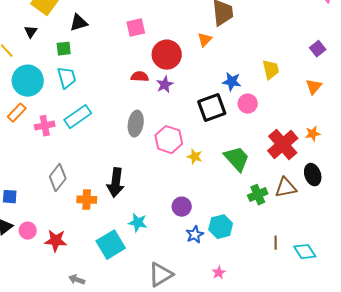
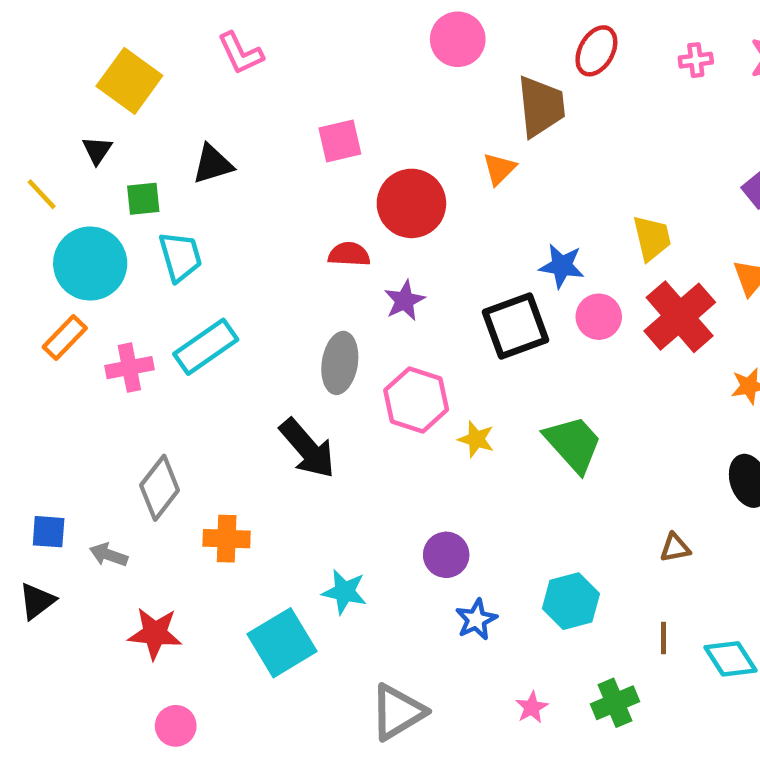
black triangle: (79, 23) -> (213, 164), moved
green square: (64, 49) -> (143, 199), moved
purple star: (165, 85) -> (405, 301), moved
red cross: (283, 145) -> (680, 317), moved
black arrow: (116, 183) -> (307, 448), moved, turned -48
brown triangle: (286, 188) -> (675, 548), moved, size x0.6
green cross: (258, 195) -> (615, 703), moved
cyan hexagon: (221, 227) -> (571, 601), moved
pink circle: (28, 231) -> (176, 726), moved
gray arrow: (77, 280) -> (109, 555), moved

